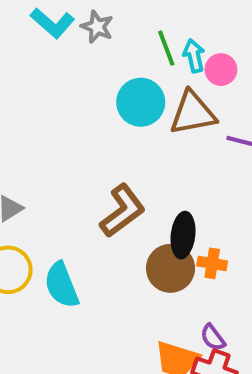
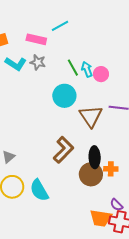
brown triangle: (193, 113) -> (91, 116), moved, turned -45

